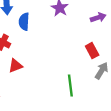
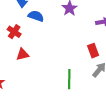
blue semicircle: (24, 22) -> (36, 16), turned 98

